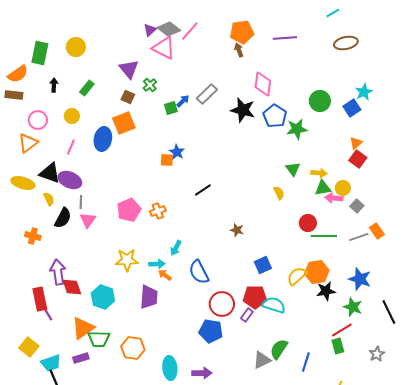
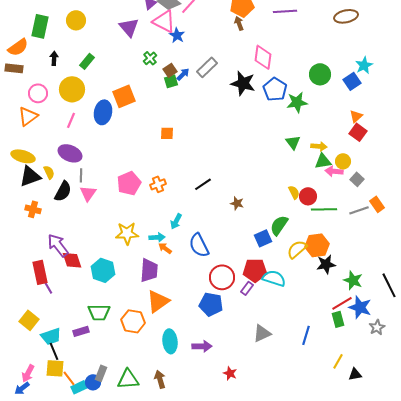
purple triangle: (129, 69) -> (129, 27), moved
brown square: (128, 97) -> (170, 70), moved, turned 32
yellow circle: (72, 116) -> (72, 89), size x1.6
blue star: (177, 152) -> (177, 35), moved
black triangle: (50, 173) -> (30, 176), moved, turned -40
black line: (203, 190) -> (203, 184), moved
yellow semicircle: (279, 193) -> (294, 192), moved
purple arrow: (58, 272) -> (58, 245), turned -30
blue star: (360, 279) -> (360, 307), moved
orange triangle: (83, 328) -> (158, 301), moved
green semicircle: (279, 349) -> (279, 225), moved

